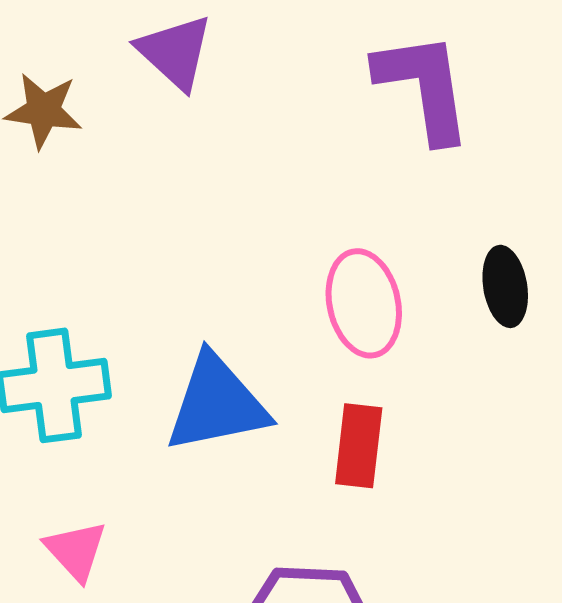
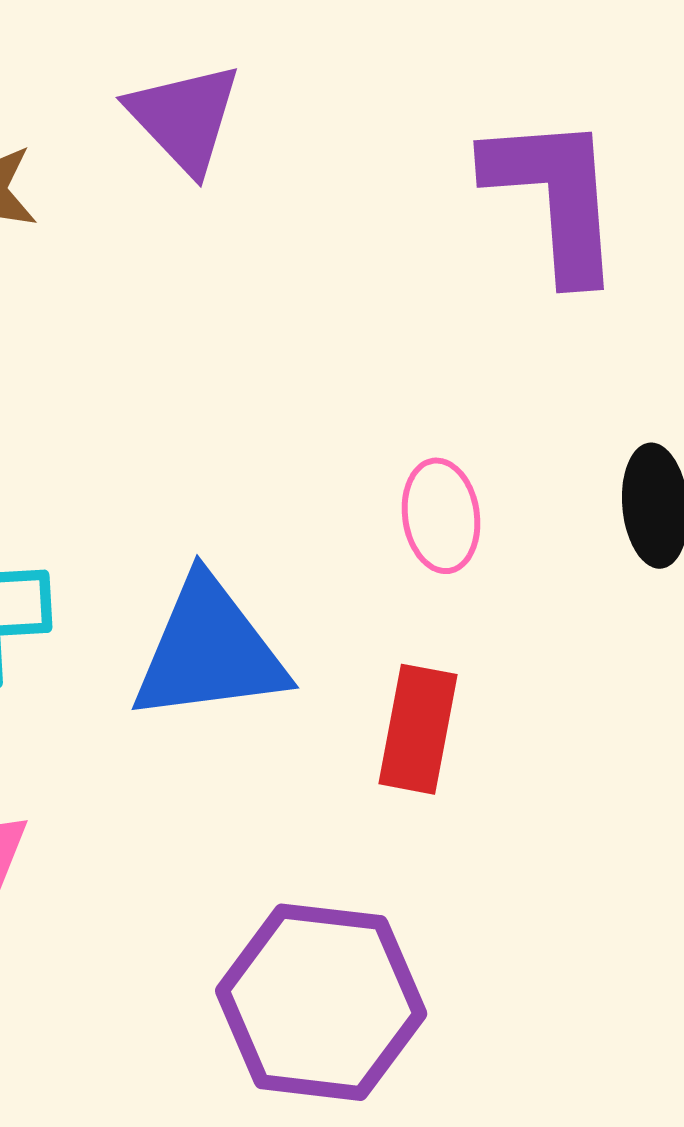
pink ellipse: (364, 303) -> (441, 516), size x0.7

